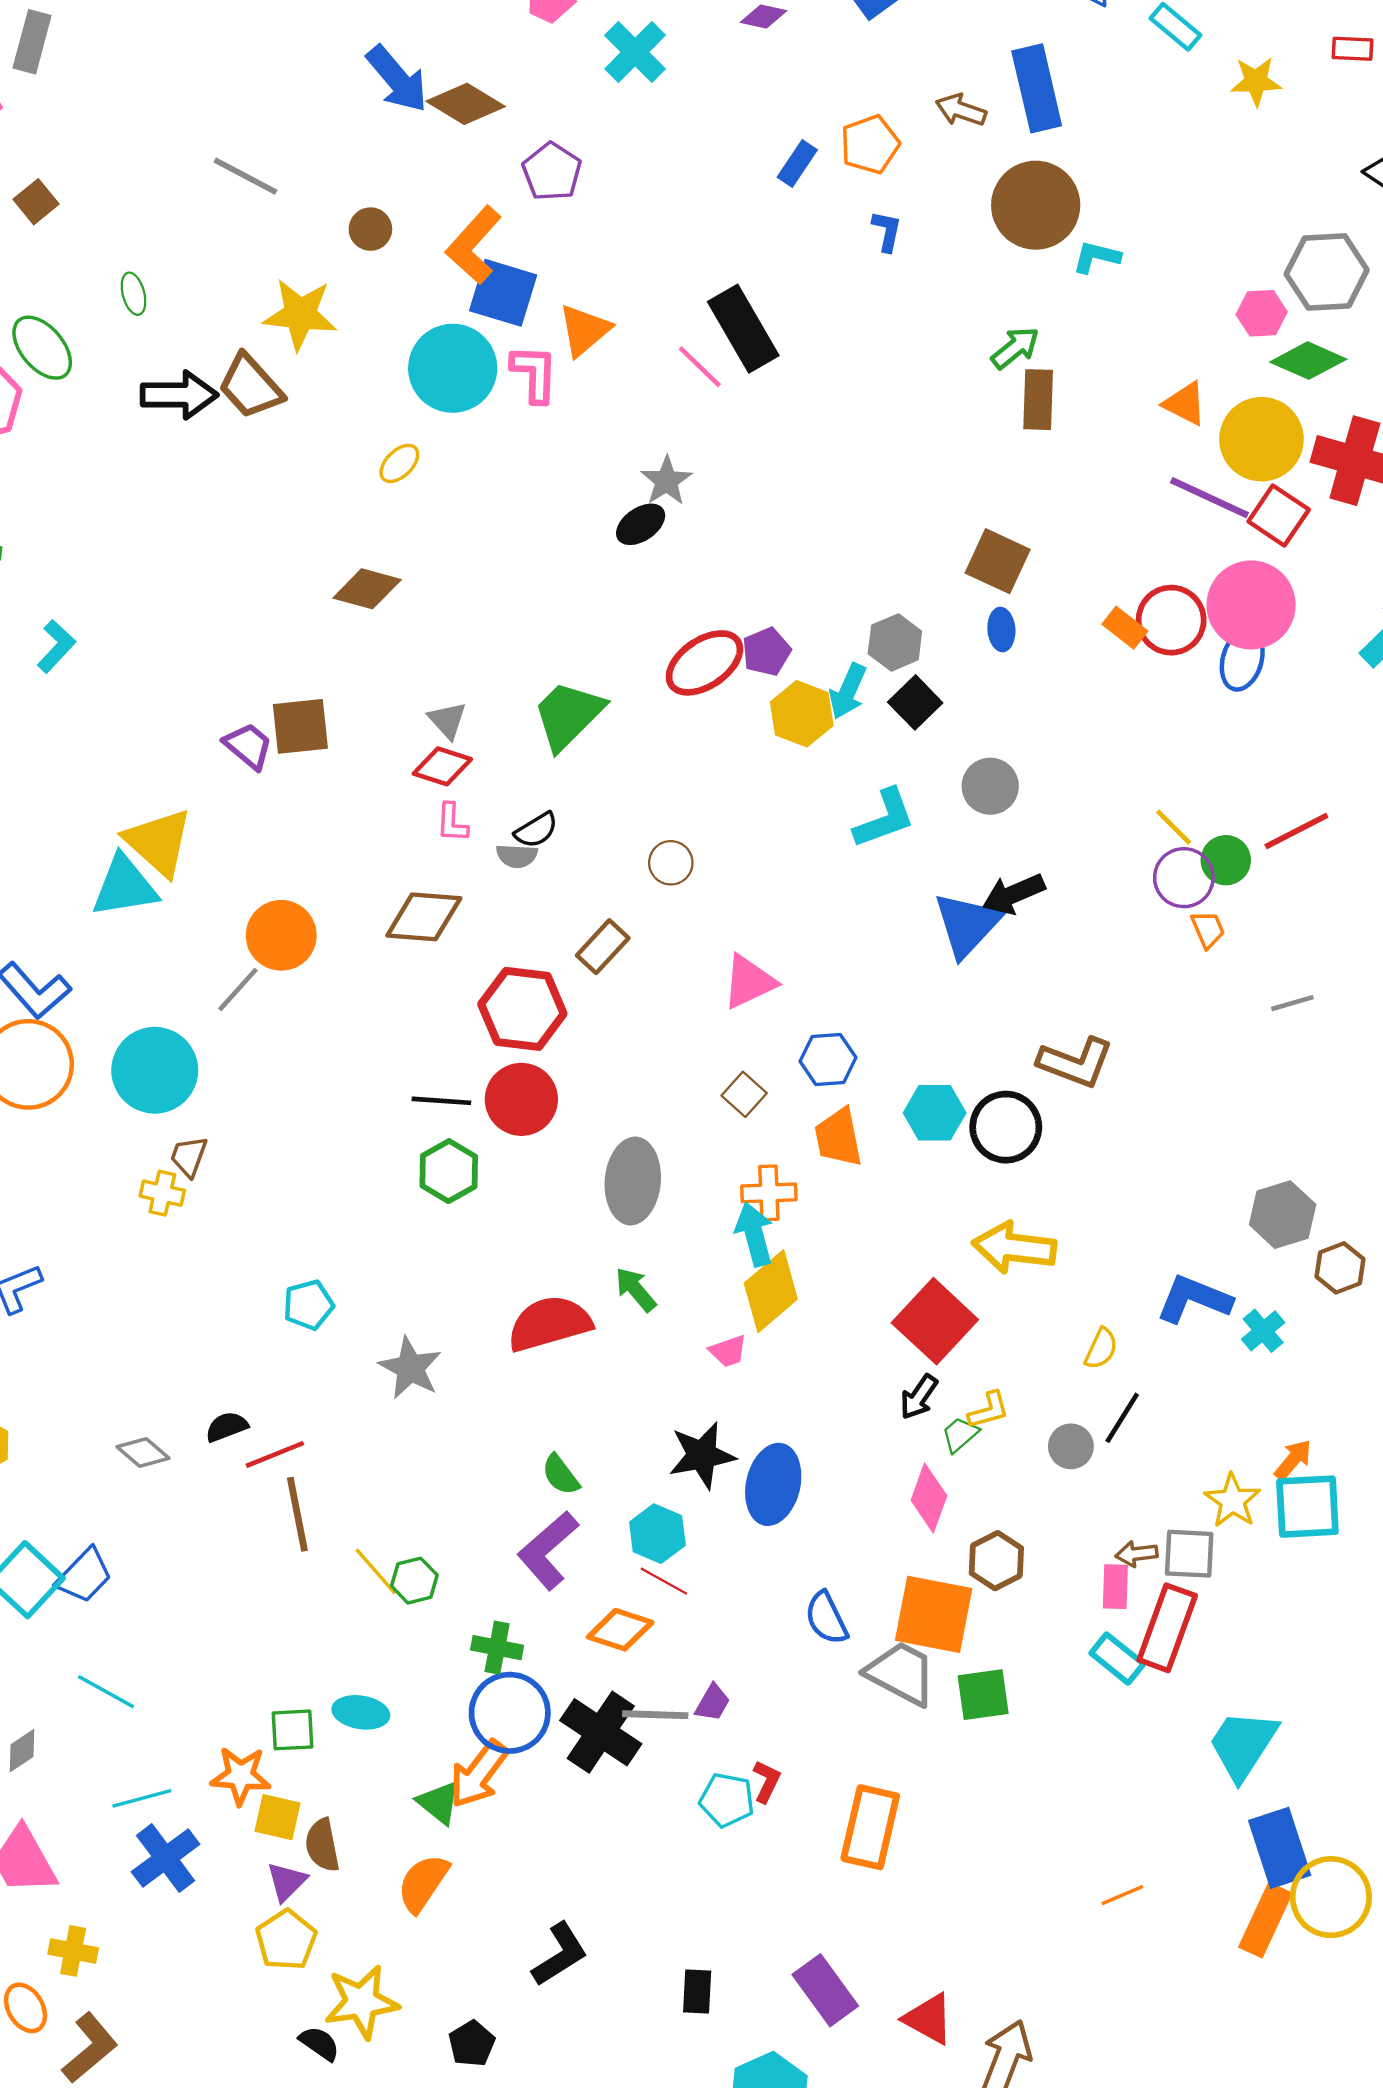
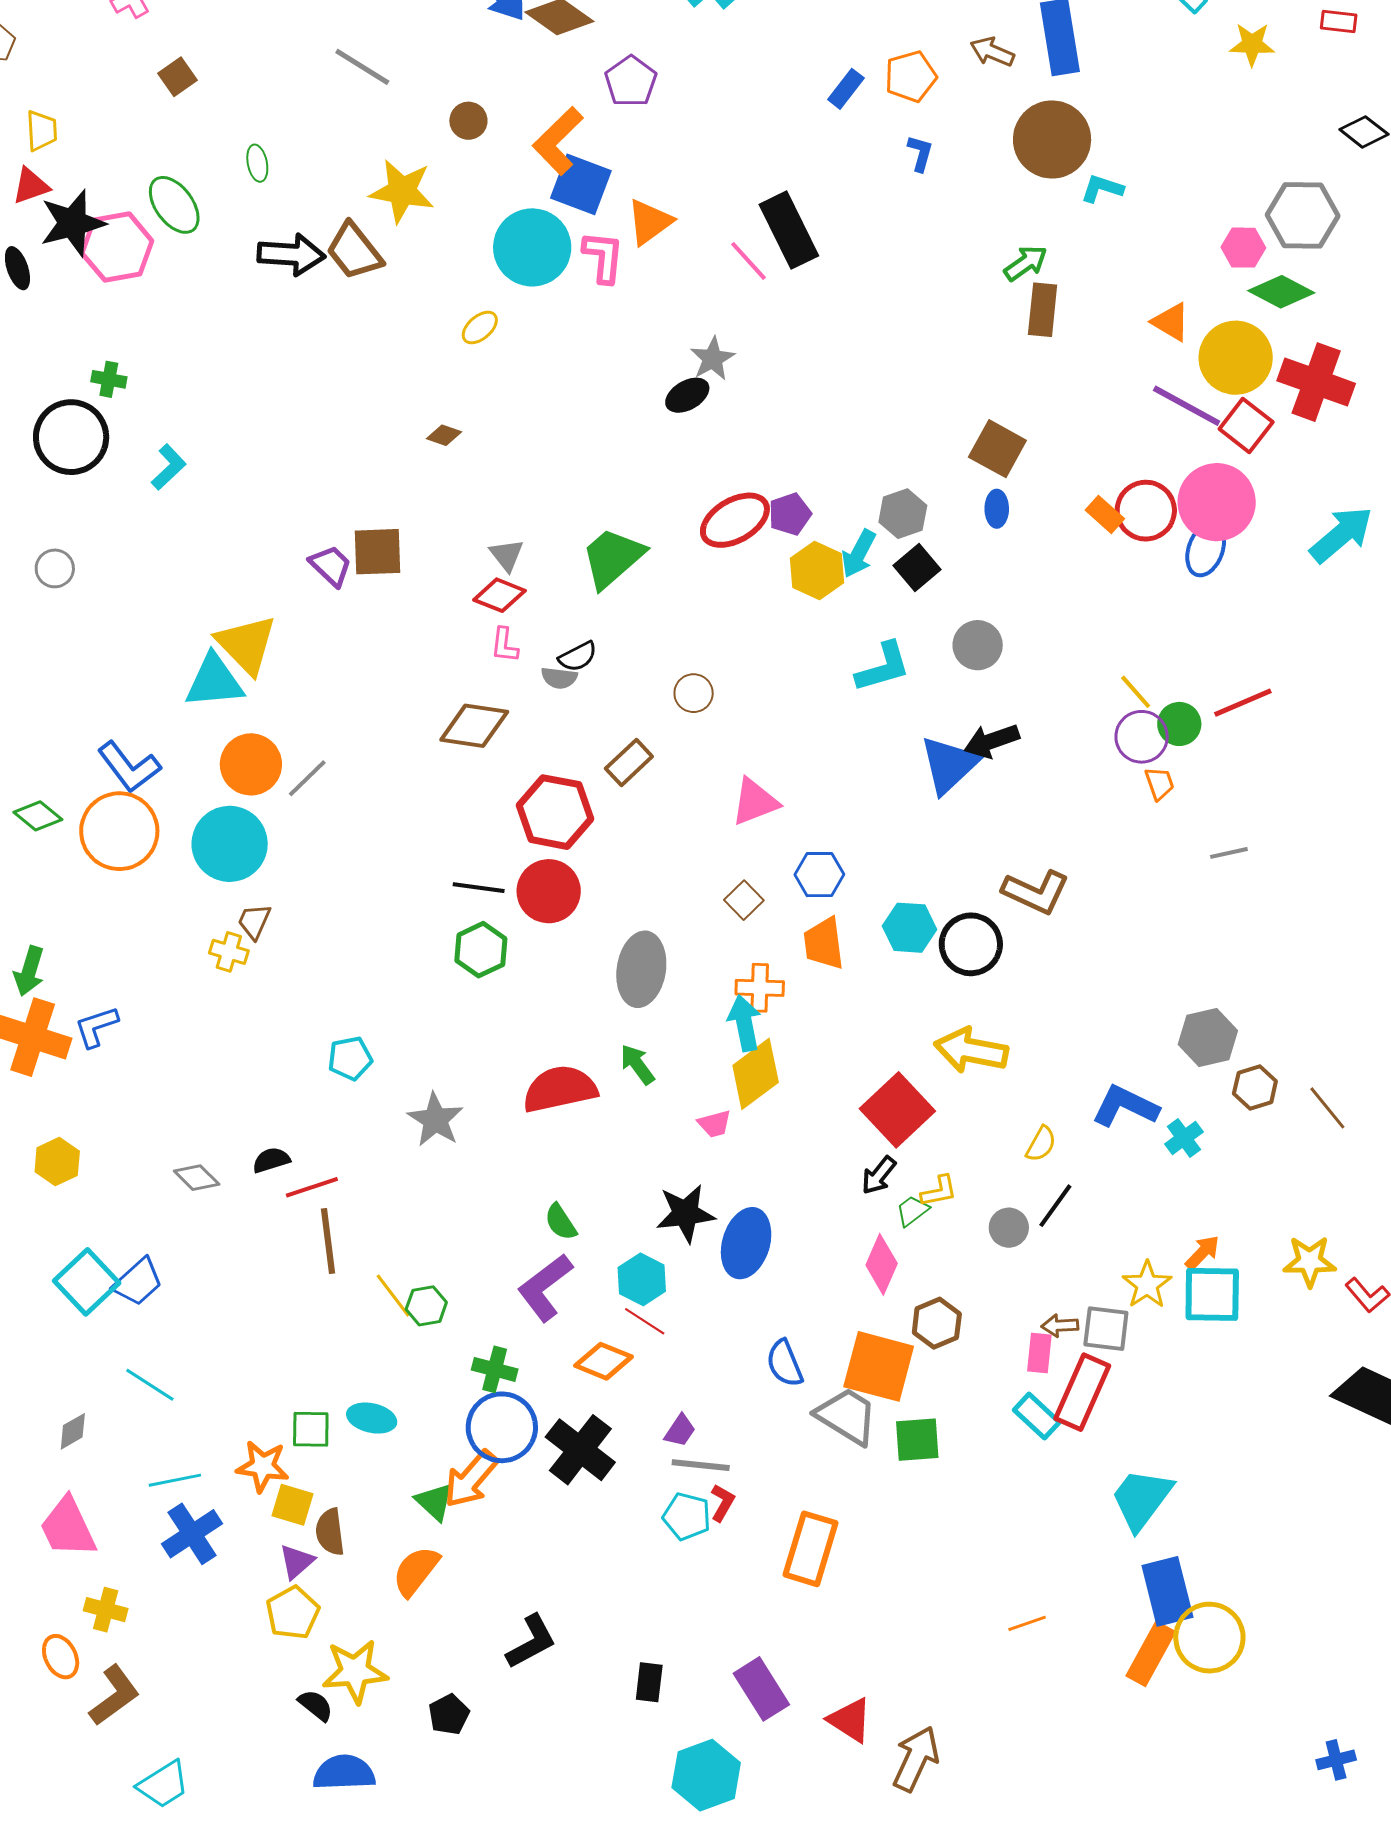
brown diamond: (367, 589) -> (444, 435), size x0.6
orange circle: (281, 935) -> (251, 764), moved
gray line: (655, 1715) -> (701, 1465), moved

